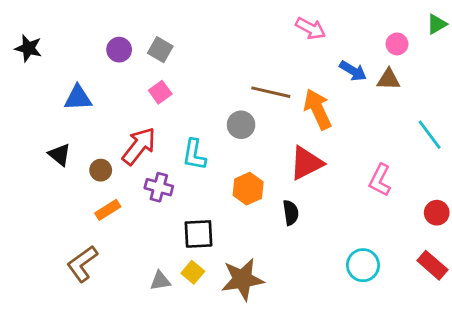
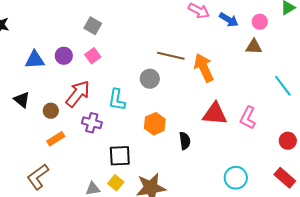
purple circle: (119, 50) -> (64, 56), moved
blue arrow: (353, 71) -> (229, 20), moved
red triangle: (306, 163) -> (215, 114), moved, turned 32

